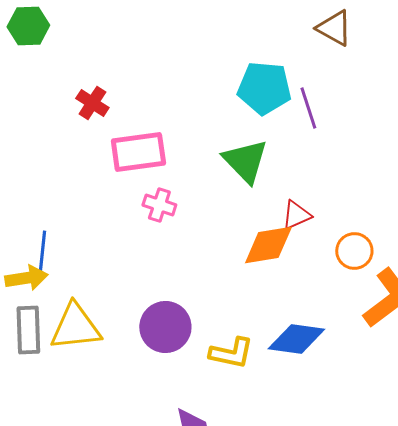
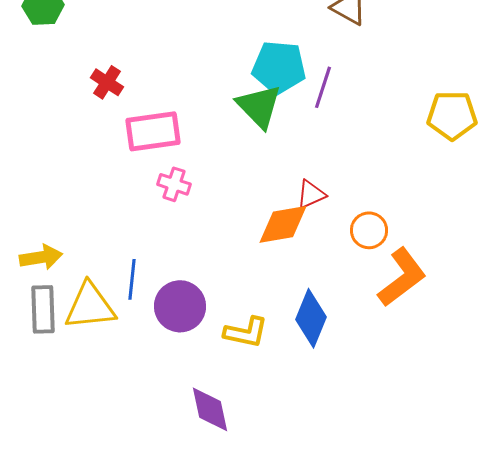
purple line: (308, 108) -> (323, 87), turned 36
green triangle: (245, 161) -> (259, 106), moved
blue line: (42, 251) -> (132, 279), moved
blue diamond: (296, 339) -> (311, 318), turned -76

